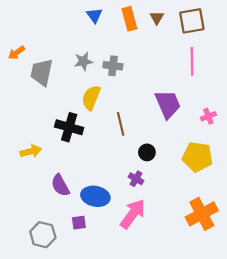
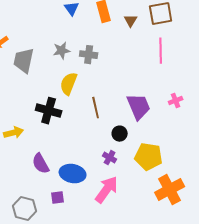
brown triangle: (157, 18) -> (131, 21), moved
purple trapezoid: (168, 104) -> (139, 107), moved
yellow pentagon: (197, 157) -> (149, 157), moved

